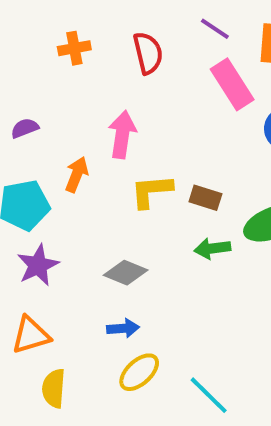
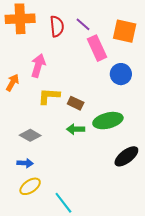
purple line: (215, 29) -> (83, 24), moved
orange cross: (74, 48) -> (20, 19), size x1.8

